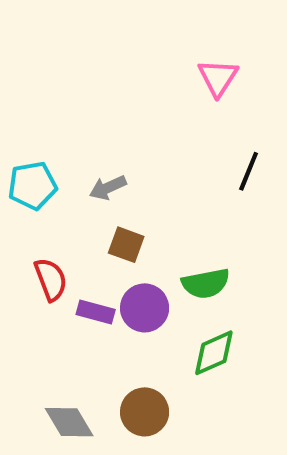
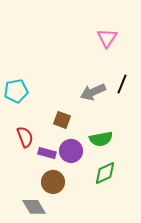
gray arrow: (108, 188) -> (93, 92), moved, size x1.4
brown circle: (145, 412) -> (53, 182), moved

